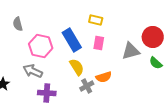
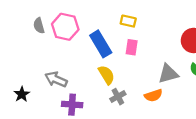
pink hexagon: (41, 46) -> (65, 27), moved
gray triangle: (131, 51) -> (168, 74), moved
orange semicircle: (104, 77) -> (153, 95), moved

